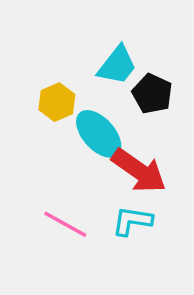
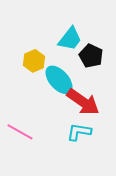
pink line: (65, 224) -> (20, 132), moved

